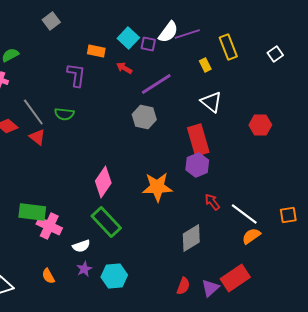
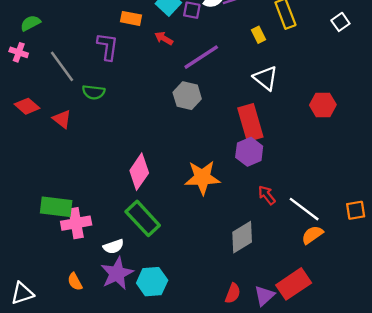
gray line: (33, 112) -> (62, 66), moved
pink cross: (49, 226) -> (76, 223), turned -35
purple star: (84, 269) -> (117, 273), size x1.8

